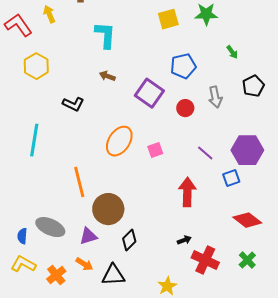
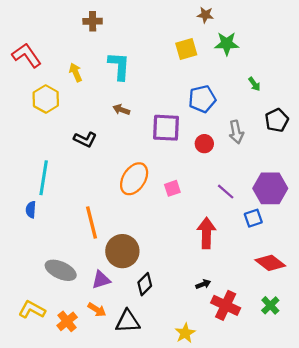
yellow arrow: (49, 14) -> (76, 72), moved
purple square: (149, 93) -> (166, 128), turned -32
blue semicircle: (22, 236) -> (31, 210), moved

